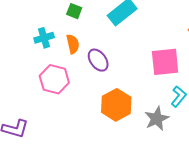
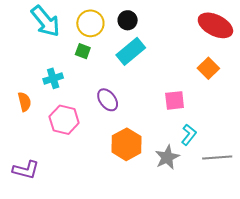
orange semicircle: (73, 44) -> (25, 102), moved
pink square: (165, 62) -> (175, 100), size x0.7

